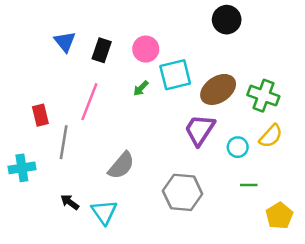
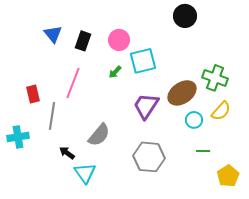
brown ellipse: (218, 89) -> (182, 93), moved
purple trapezoid: (200, 130) -> (146, 106), moved
black arrow: (70, 202) -> (67, 153), moved

